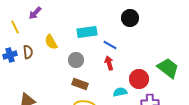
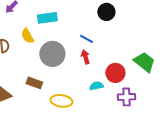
cyan rectangle: (87, 32) -> (47, 18), moved
gray circle: (76, 60) -> (52, 54), size x1.6
brown rectangle: (80, 84) -> (34, 83), moved

